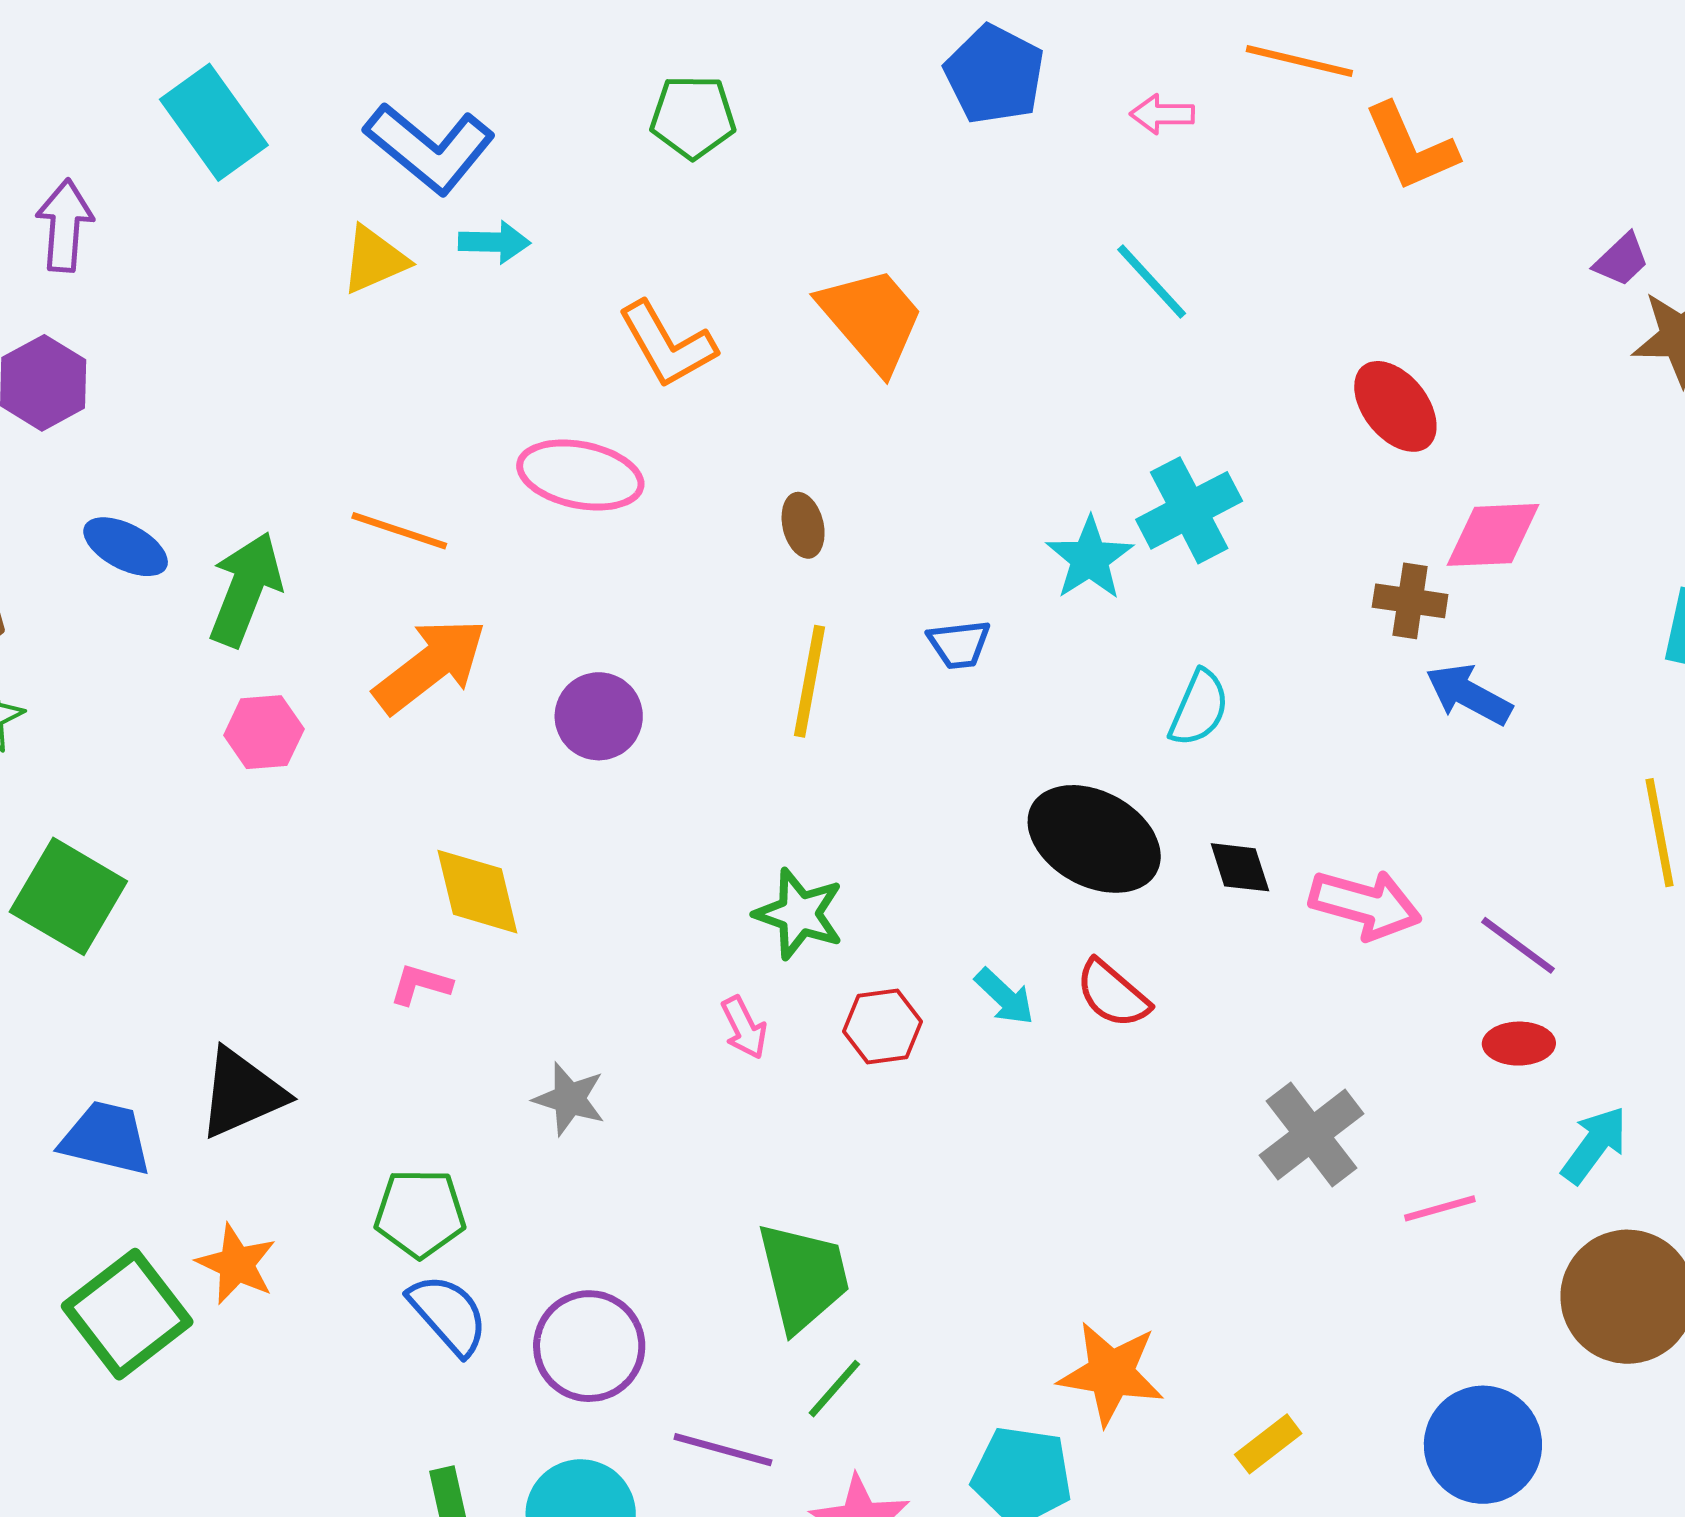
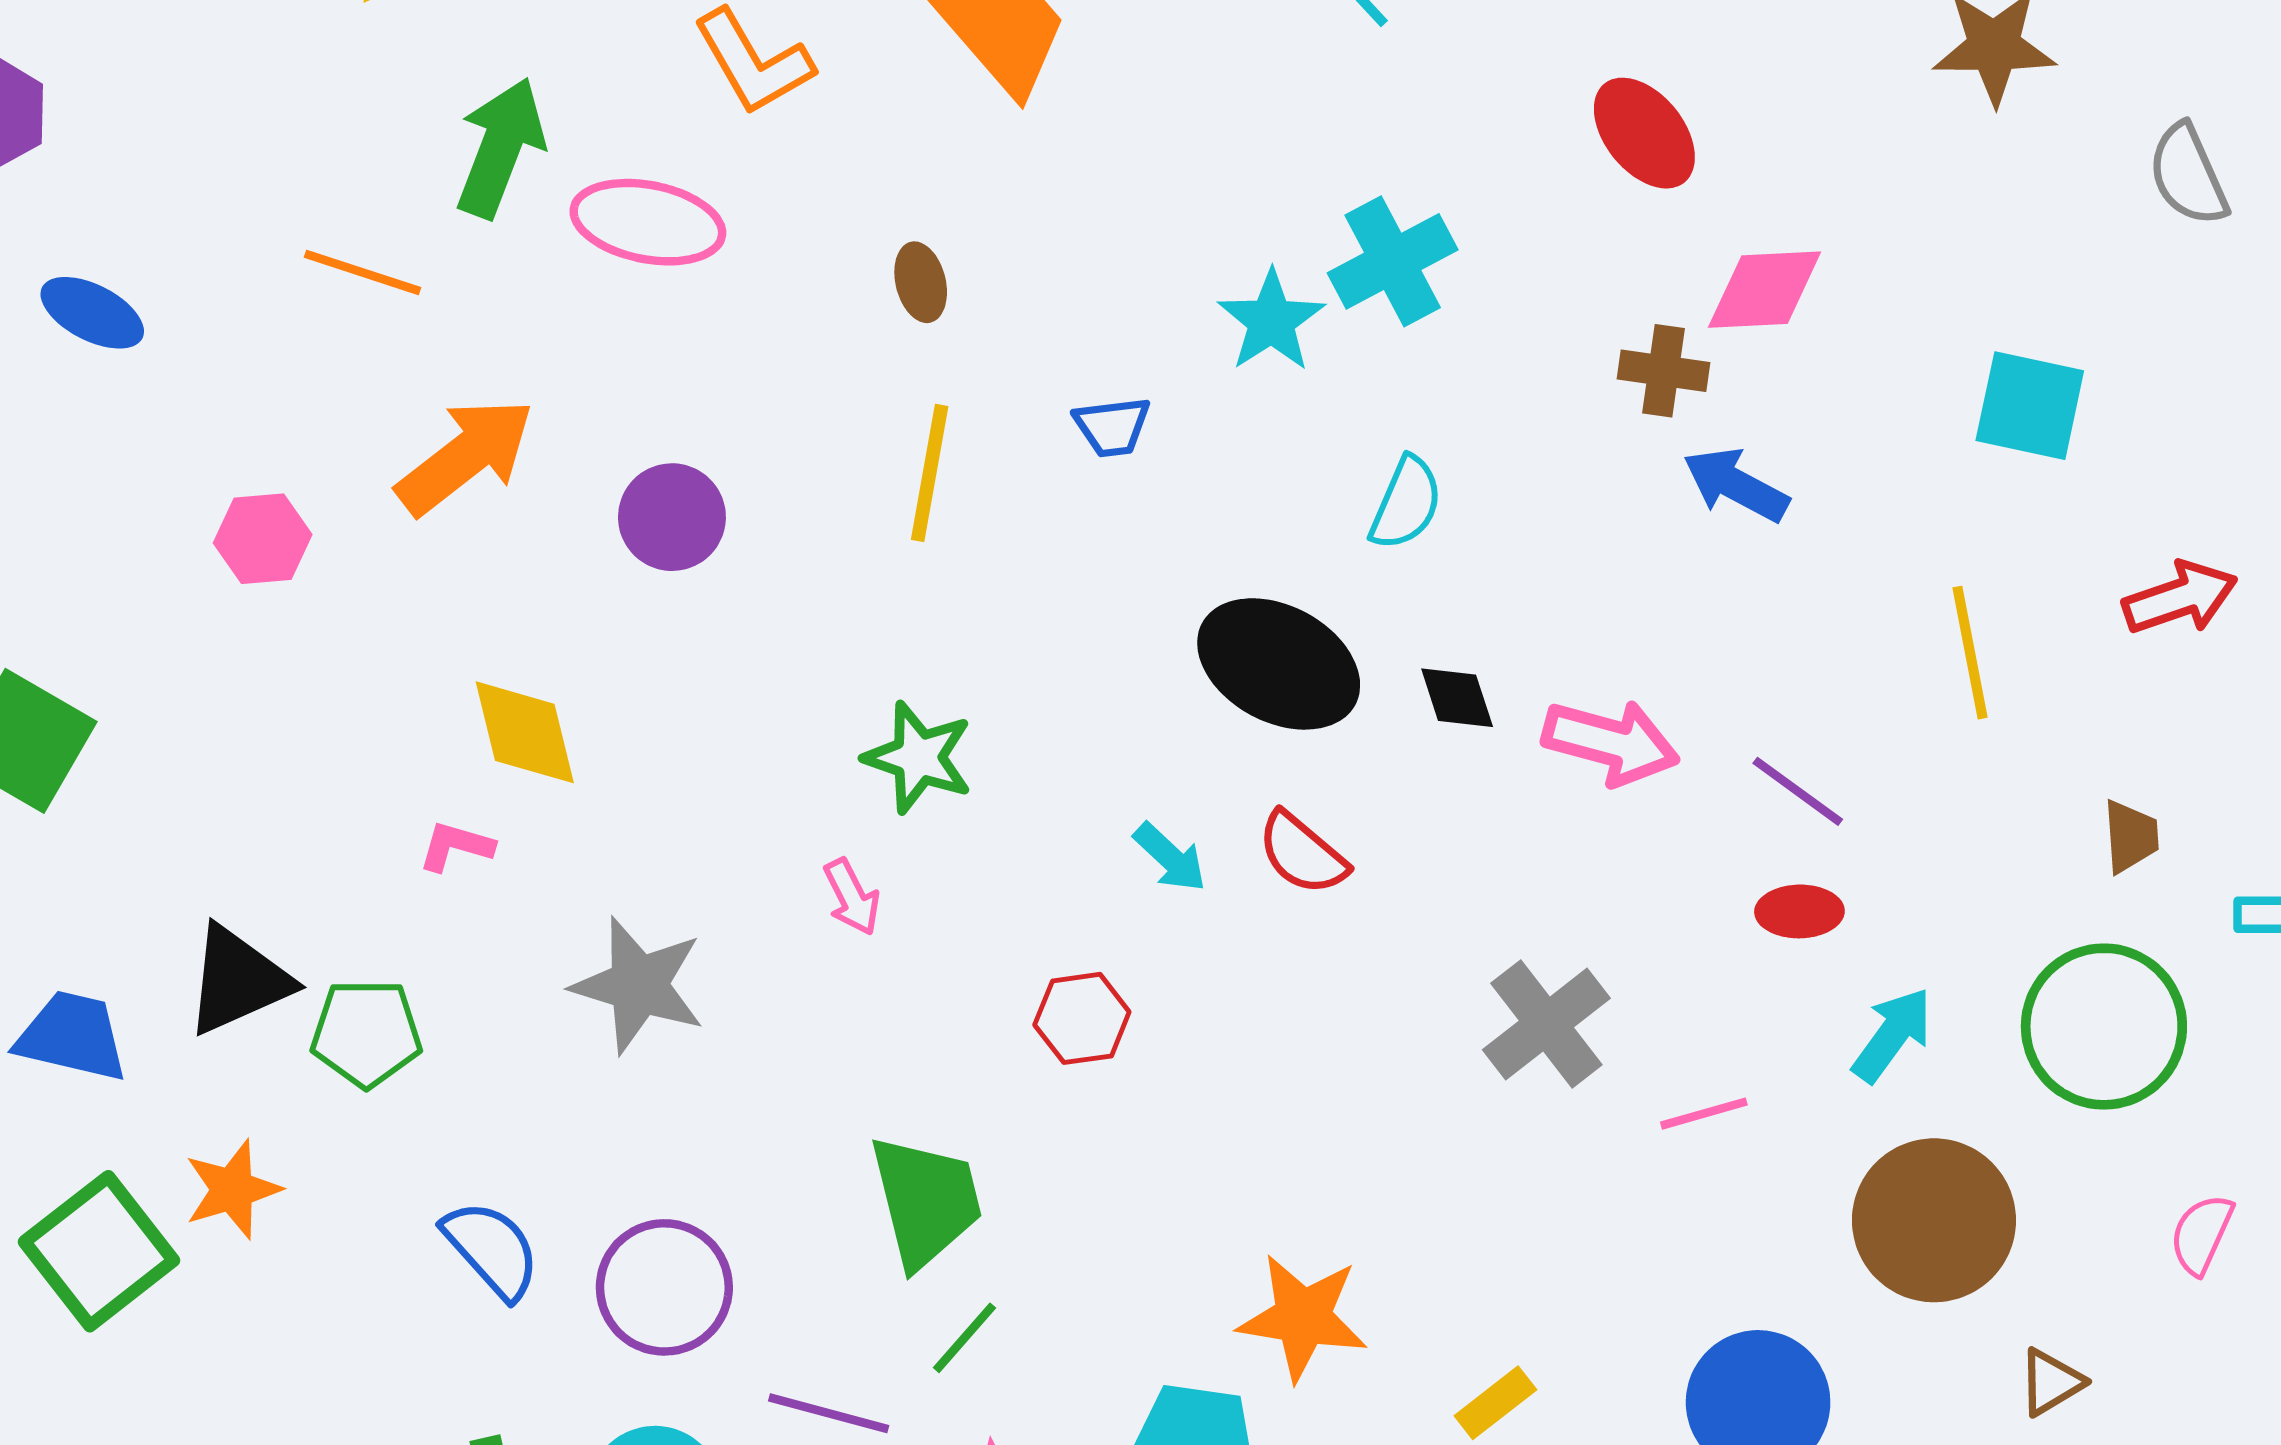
orange line: (399, 531) -> (363, 272), moved
green arrow: (245, 589) -> (500, 148), moved
red hexagon: (883, 1027) -> (1082, 1018), moved
gray star: (569, 1099) -> (638, 985), size x1.5
green pentagon: (420, 1213) -> (366, 1033), moved
orange star: (236, 1264) -> (232, 1189), turned 30

